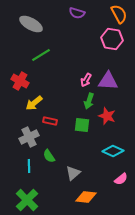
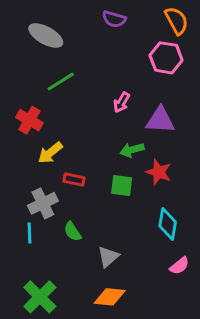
pink arrow: (86, 80) -> (122, 102), moved
green arrow: (89, 101) -> (132, 150), turned 56
cyan diamond: (113, 151) -> (168, 224), turned 75
cyan line: (29, 166) -> (29, 233), moved
orange diamond: (86, 197) -> (110, 297), moved

